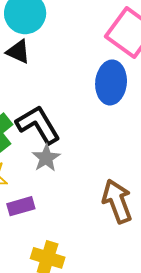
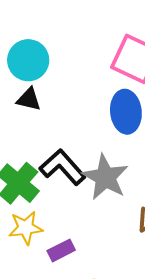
gray star: (46, 158) -> (105, 177), moved, size x1.6

